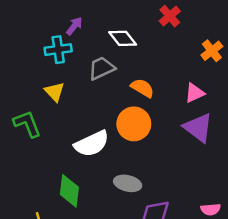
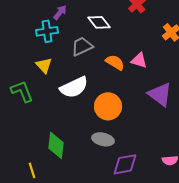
pink triangle: (194, 93) -> (139, 60), moved, turned 42
orange circle: (134, 124) -> (108, 106), moved
white semicircle: (92, 144) -> (74, 87), moved

